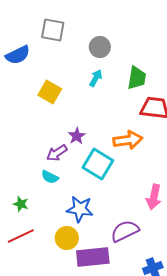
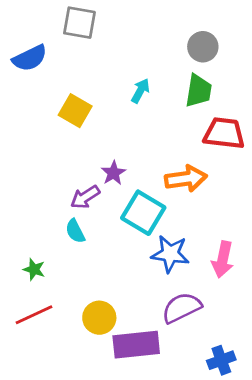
gray circle: (100, 47) -> (203, 47), moved
cyan semicircle: (50, 177) -> (75, 231), turned 36
blue star: (80, 209) -> (170, 254), moved

